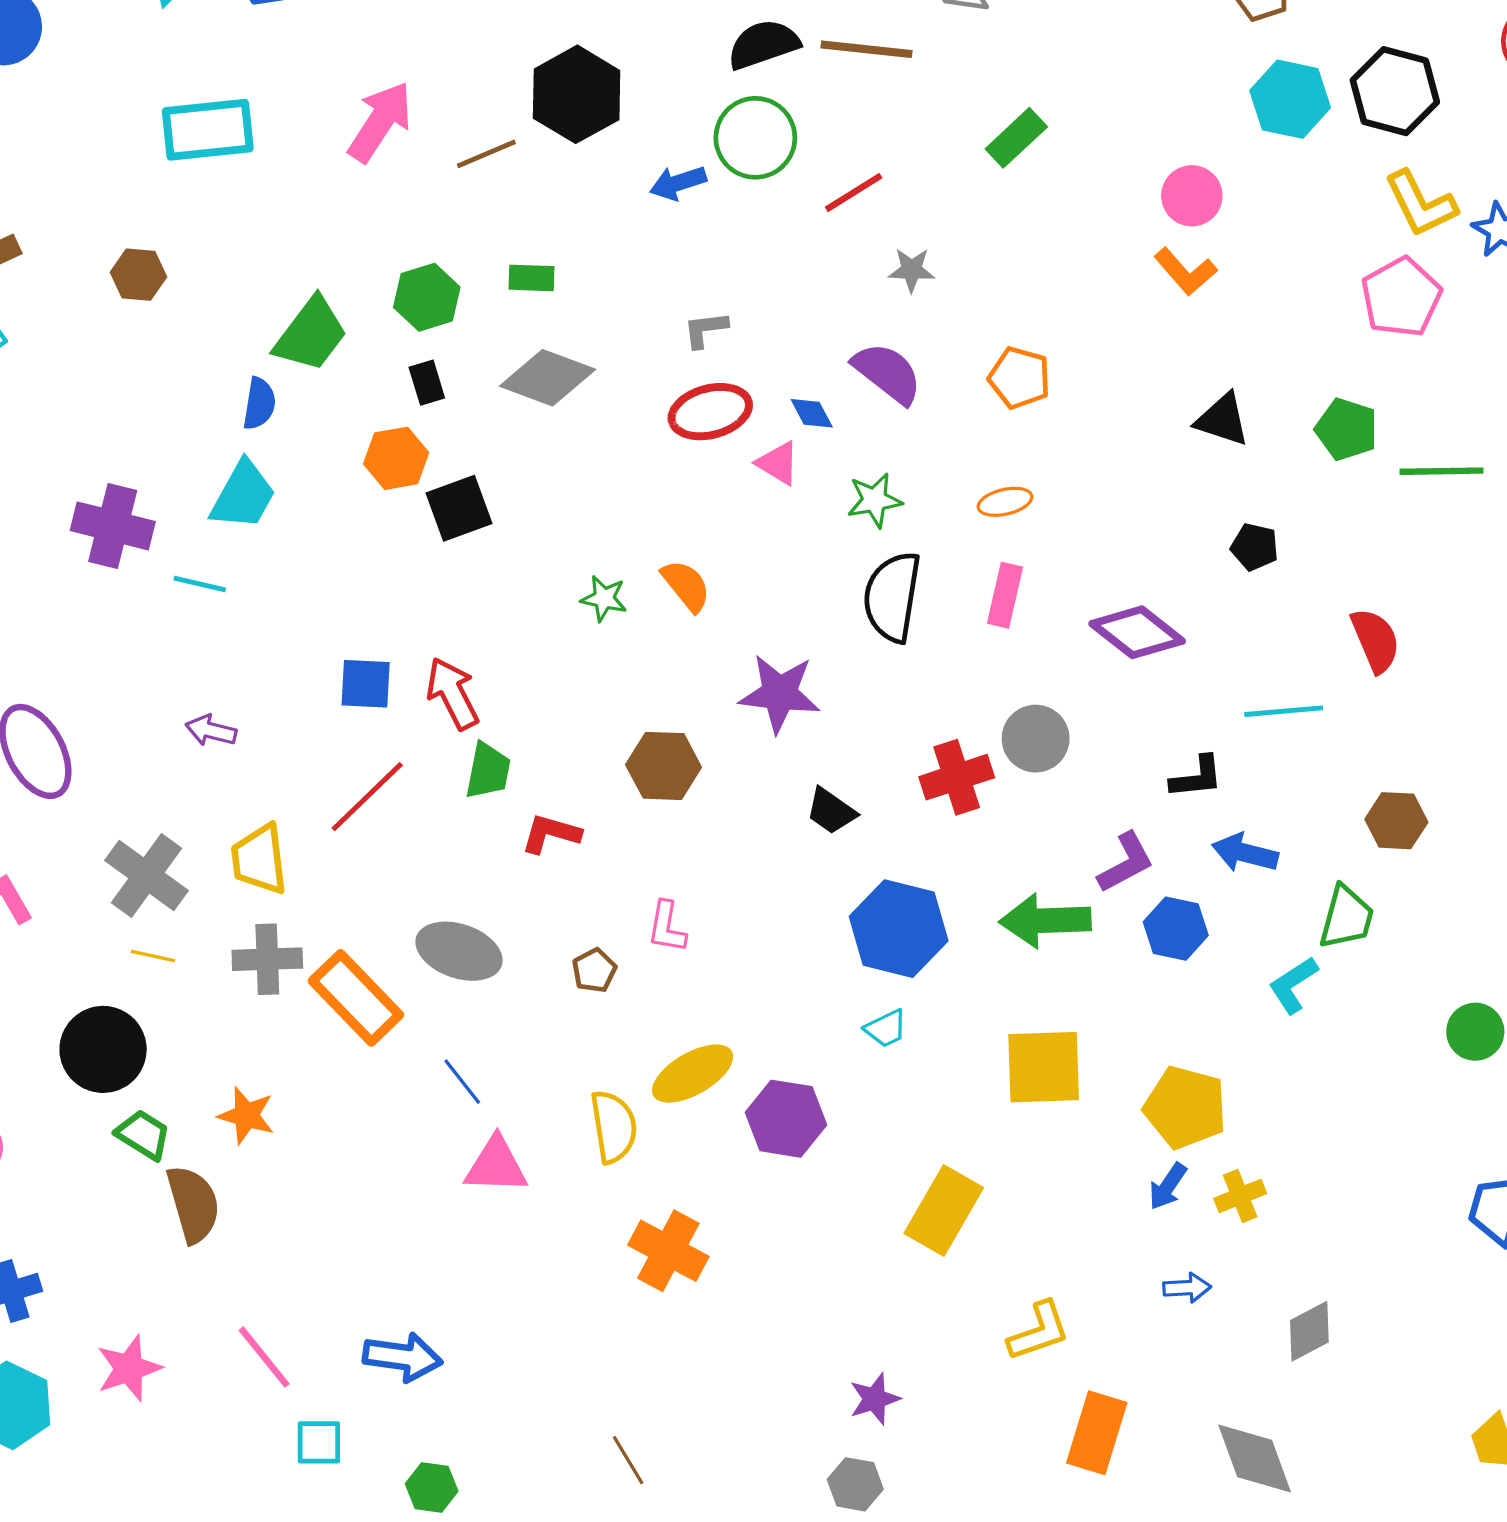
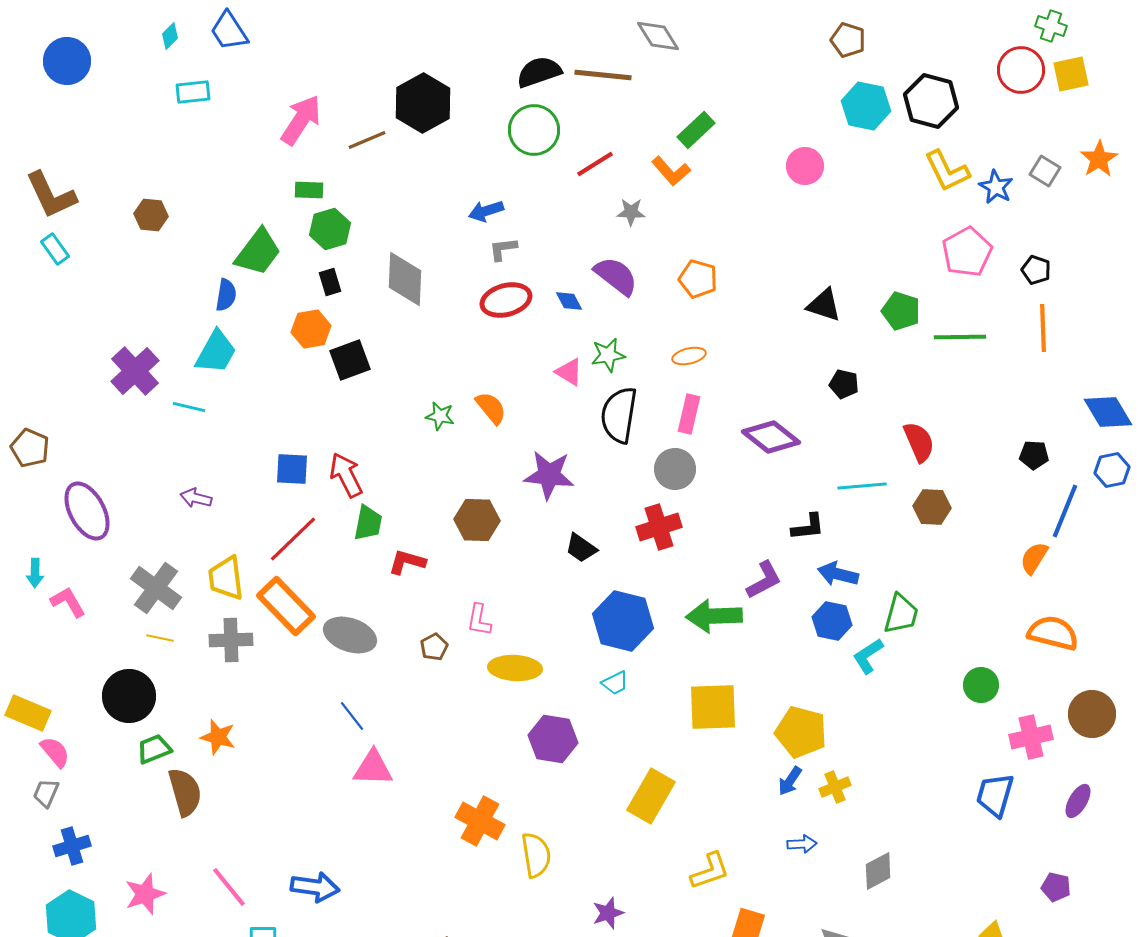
cyan rectangle: (208, 130) -> (193, 92), moved, size x0.6
blue arrow: (678, 183) -> (486, 211), moved
orange L-shape: (1185, 271) -> (671, 171), moved
green rectangle: (531, 278) -> (309, 190), moved
pink pentagon: (1401, 297) -> (967, 252), moved
gray diamond: (548, 378) -> (405, 279), turned 72
pink triangle: (778, 463) -> (569, 372), moved
purple cross: (113, 526) -> (135, 371), turned 33
gray circle: (1036, 739) -> (675, 469), moved
brown hexagon: (1396, 821) -> (932, 507), moved
blue hexagon: (1176, 929) -> (832, 621), moved
orange rectangle: (356, 998) -> (286, 606), moved
yellow ellipse: (693, 1074) -> (515, 668), moved, turned 33
yellow semicircle: (614, 1127) -> (536, 855), moved
green trapezoid: (143, 1135) -> (154, 749), turned -54

